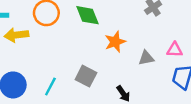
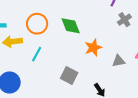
cyan line: (50, 87) -> (37, 54), moved

